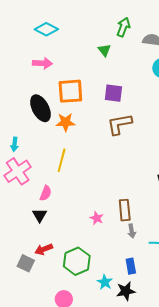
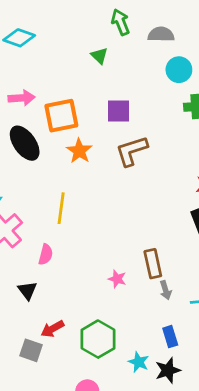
green arrow: (123, 27) -> (121, 22), turned -36
pink arrow: (42, 63) -> (22, 98), moved
orange star: (66, 122) -> (79, 151), moved, turned -30
black triangle: (40, 215) -> (27, 290), moved

